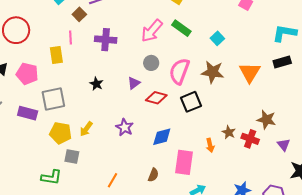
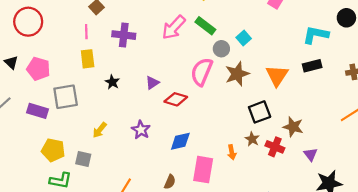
yellow rectangle: (56, 55) -> (88, 59), moved
gray circle: (151, 63) -> (221, 49), moved
brown star: (213, 72) -> (237, 74), turned -30
black square: (191, 102) -> (260, 112), moved
yellow pentagon: (61, 133) -> (53, 150), moved

